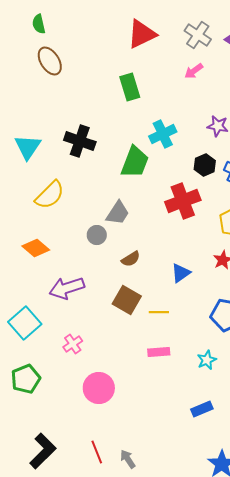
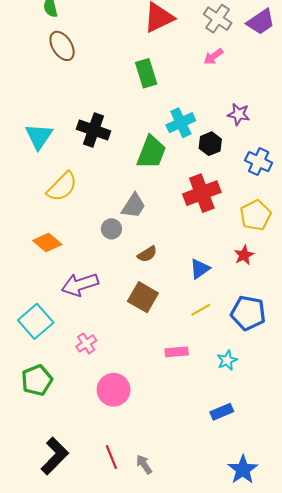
black hexagon: (205, 165) -> (210, 144), moved
yellow line: (159, 312) -> (201, 310), moved, turned -30

